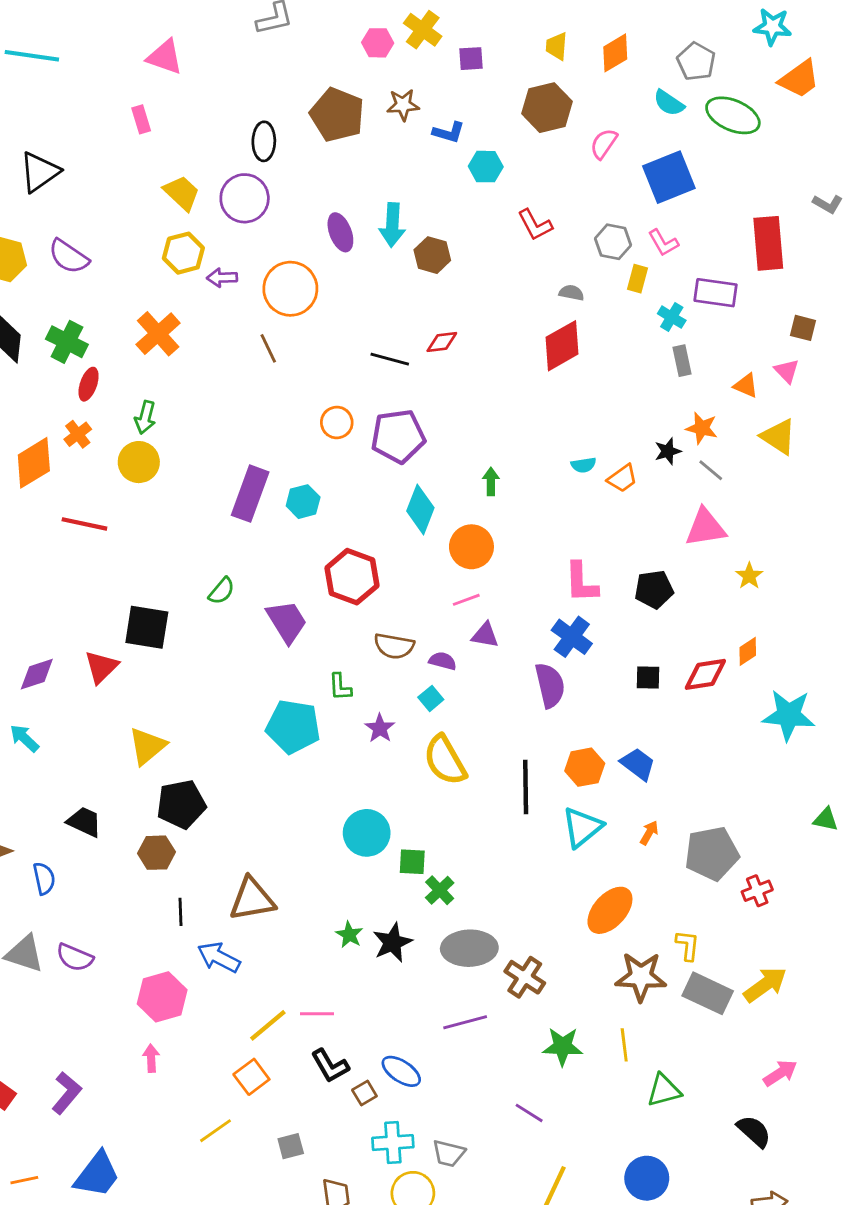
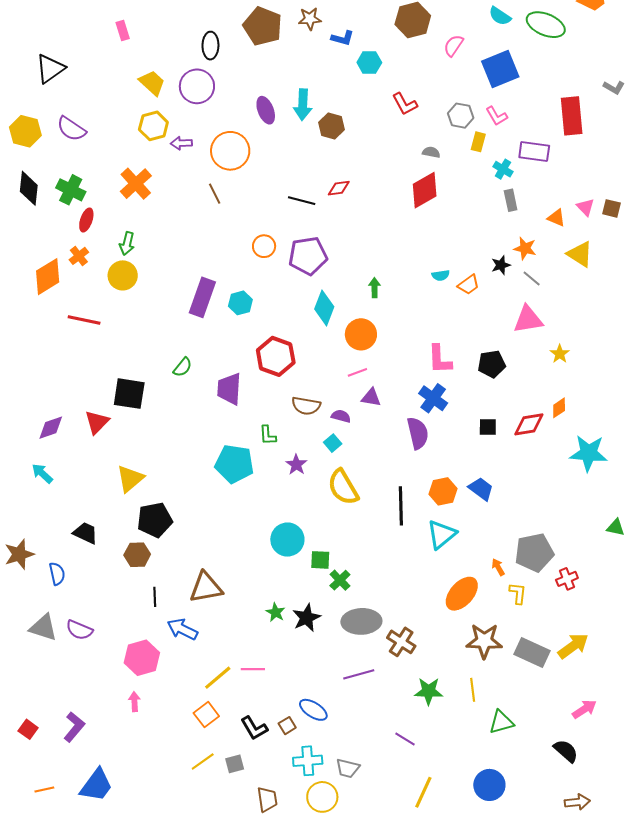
brown square: (803, 328) -> (611, 208), moved
purple trapezoid: (287, 622) -> (229, 389), turned -144
orange arrow: (649, 833) -> (498, 567), moved, turned -60
yellow L-shape: (688, 945) -> (518, 593), moved
black L-shape: (330, 1066) -> (254, 728), moved
yellow line: (215, 1131) -> (203, 761), moved

